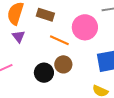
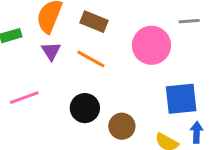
orange line: (59, 40) -> (91, 59), moved
brown circle: (63, 64) -> (122, 126), moved

